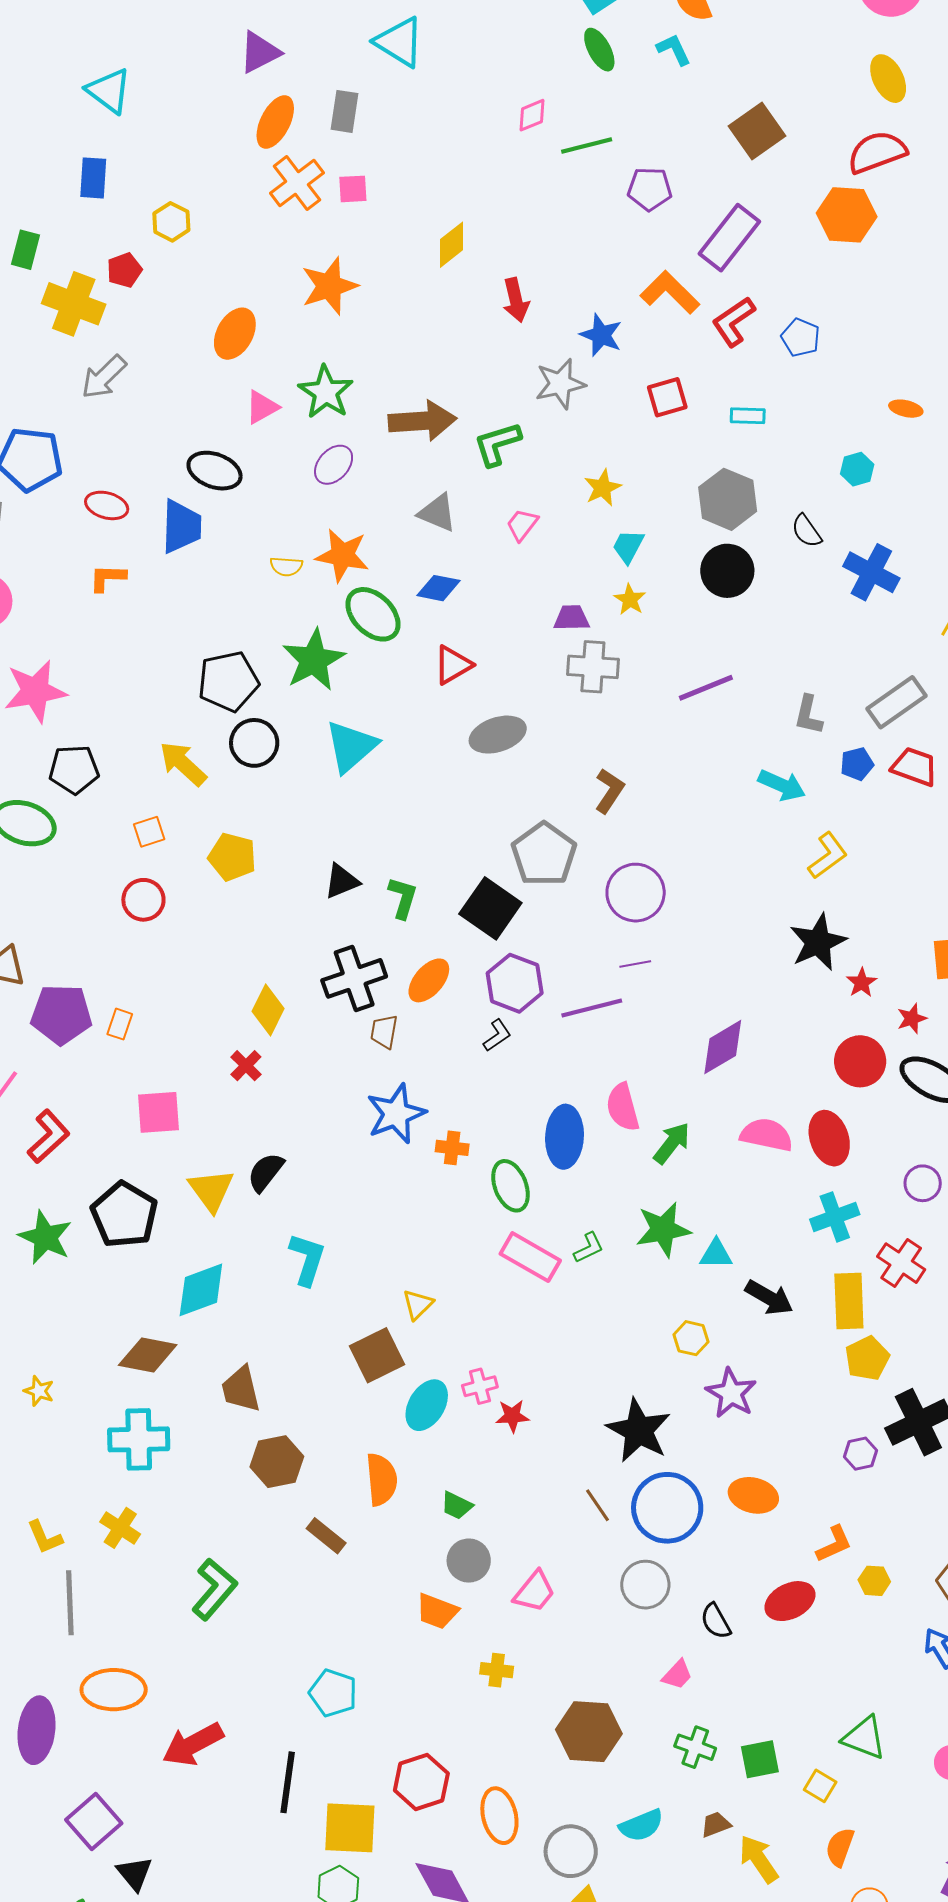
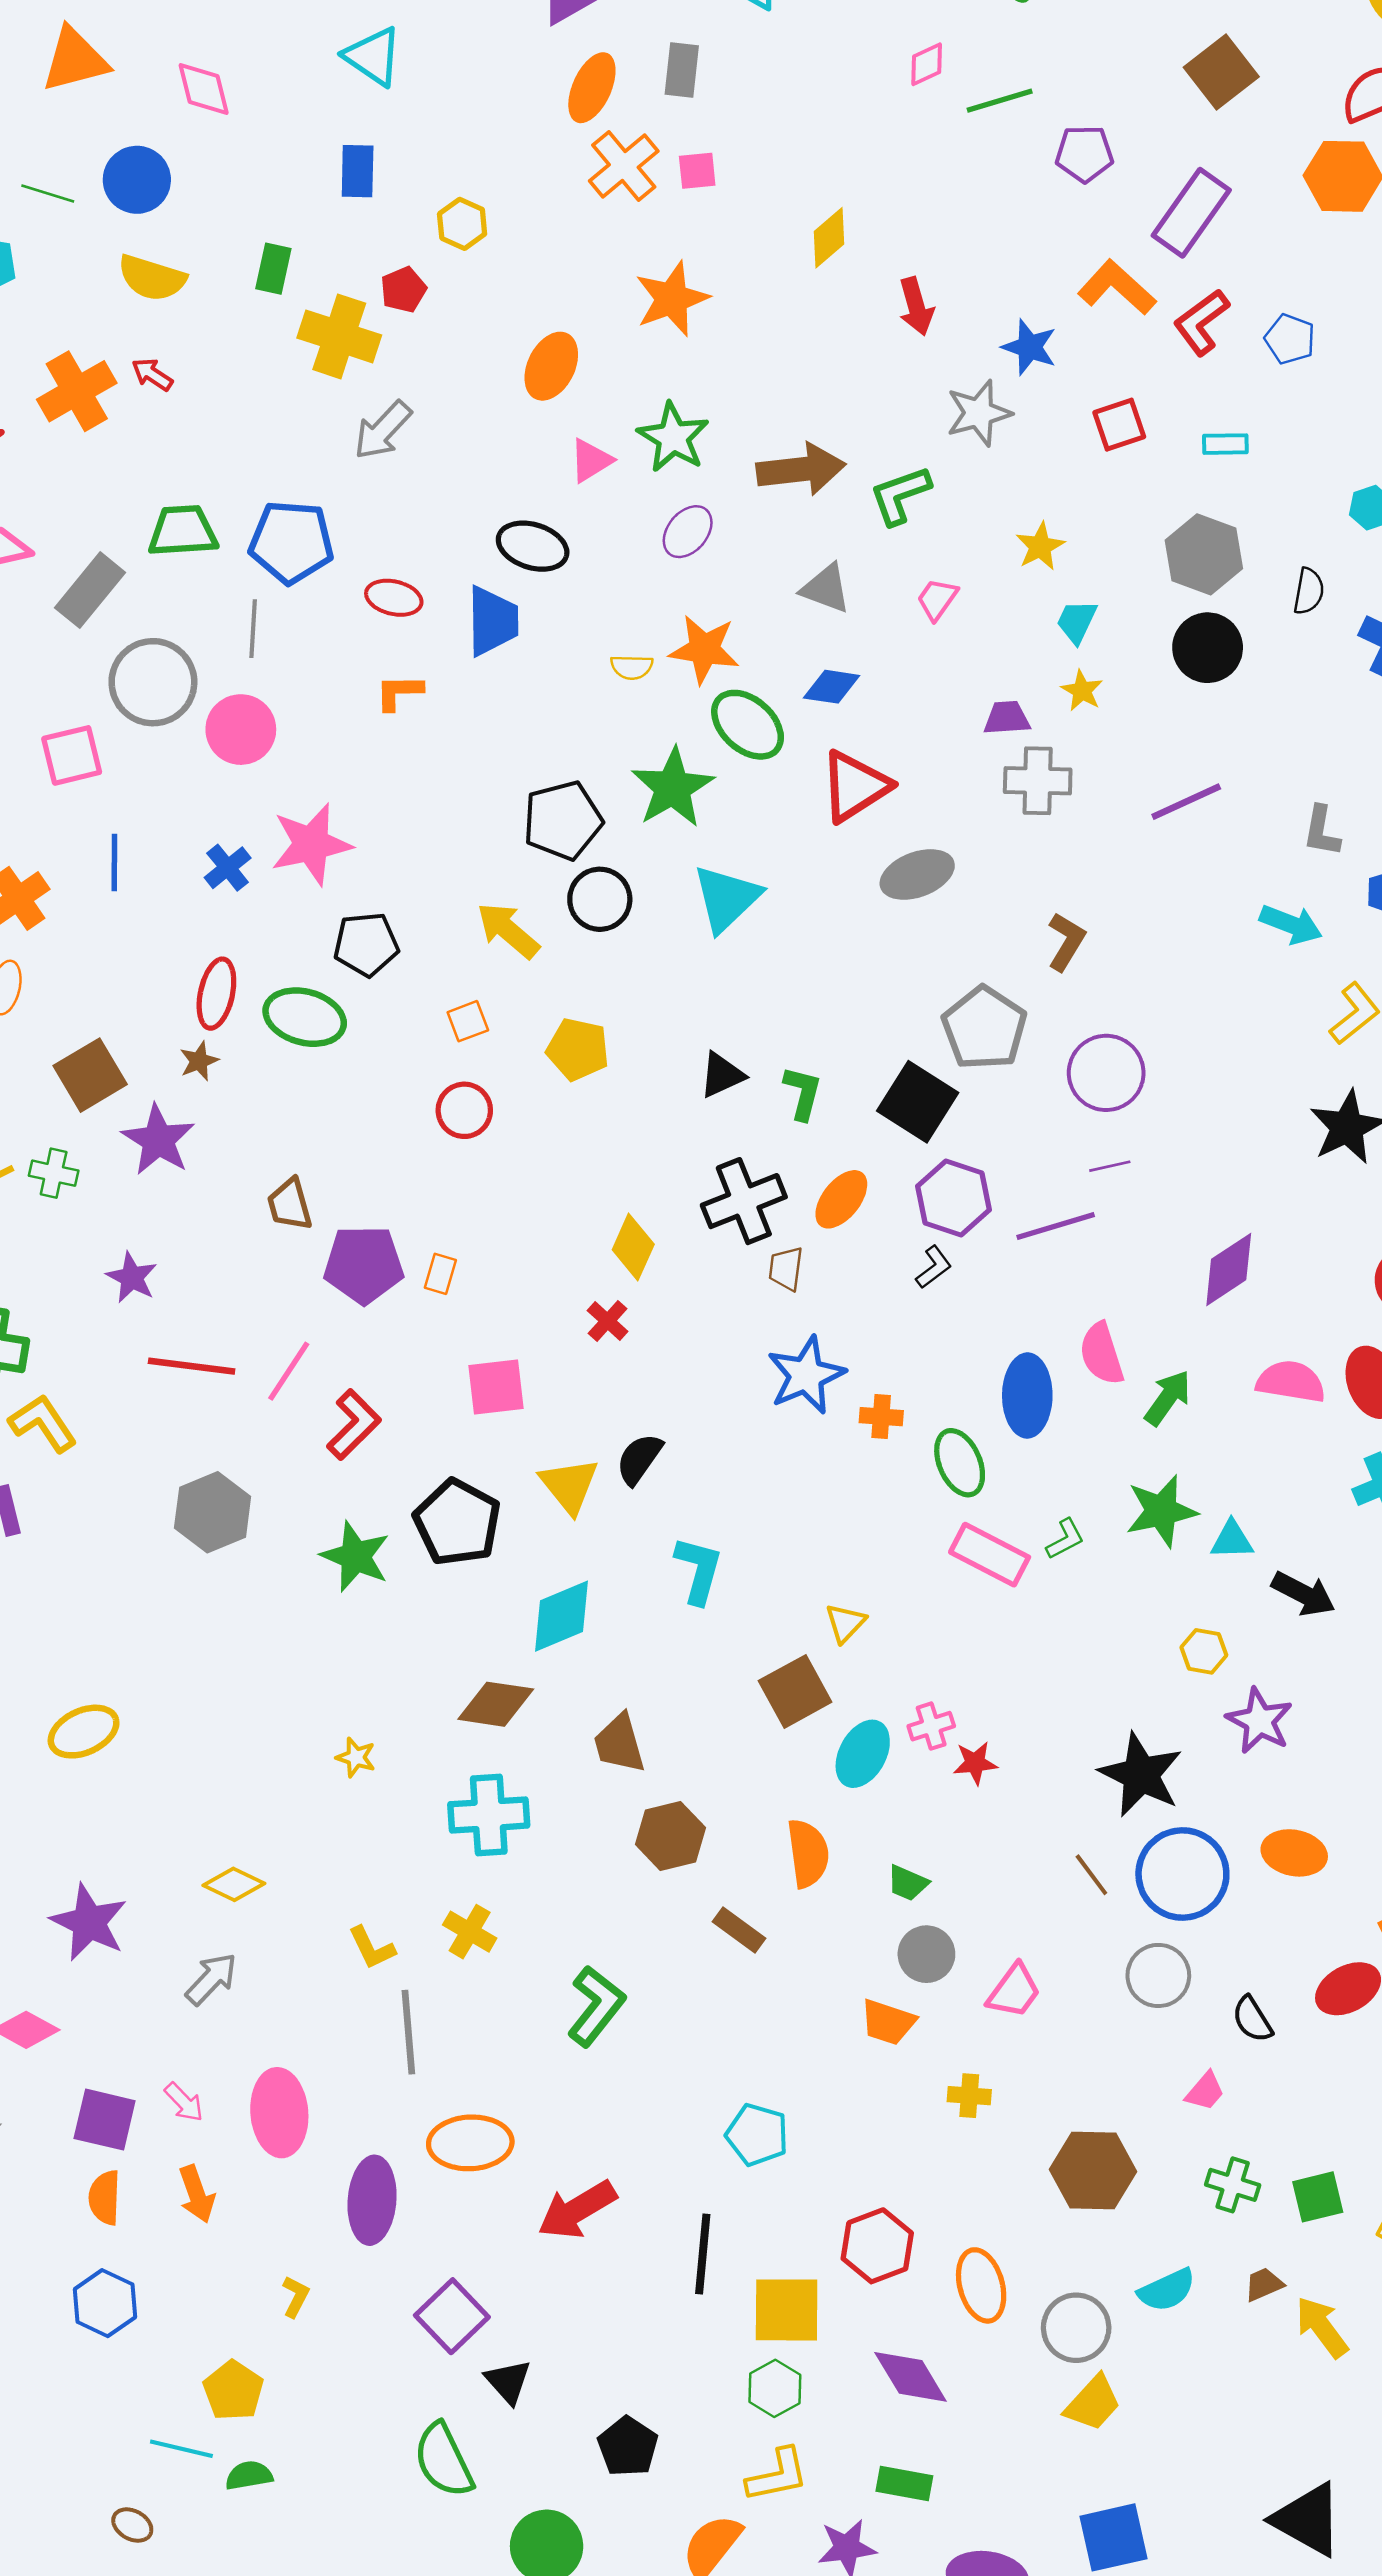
black semicircle: (807, 531) -> (1309, 591), turned -132
red triangle: (453, 665) -> (855, 786), size x1.4

